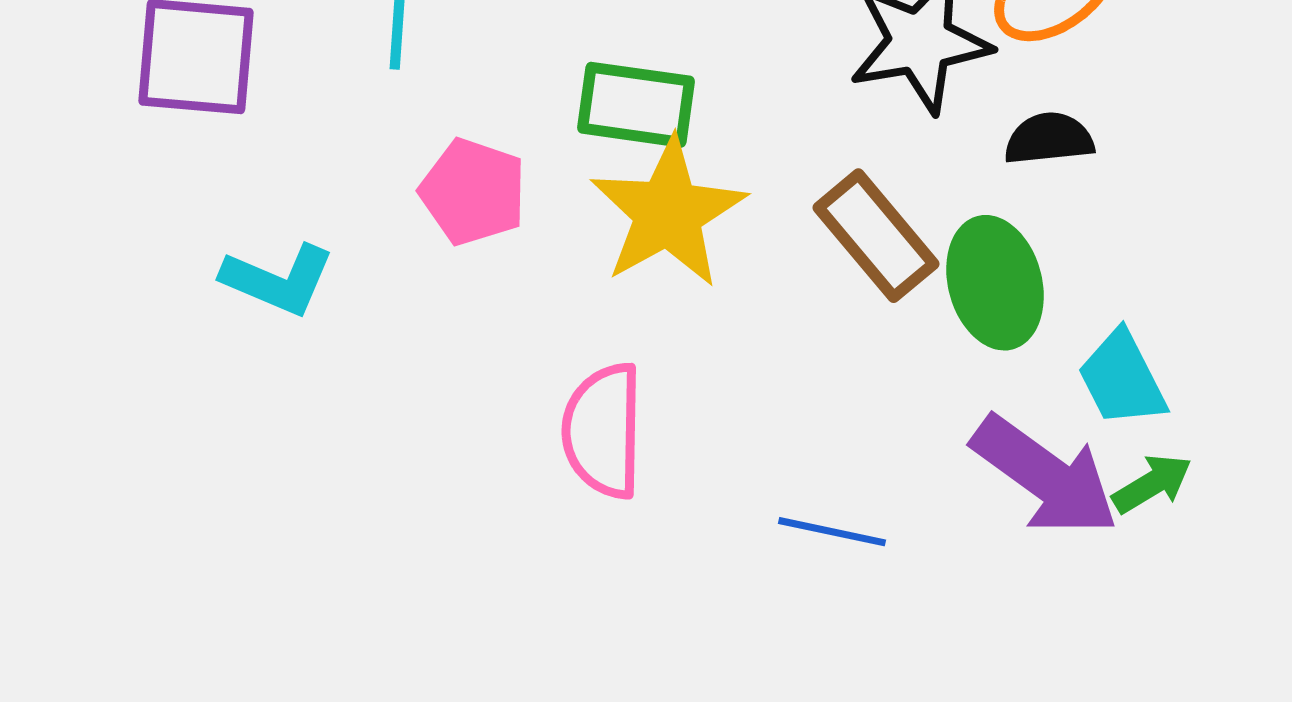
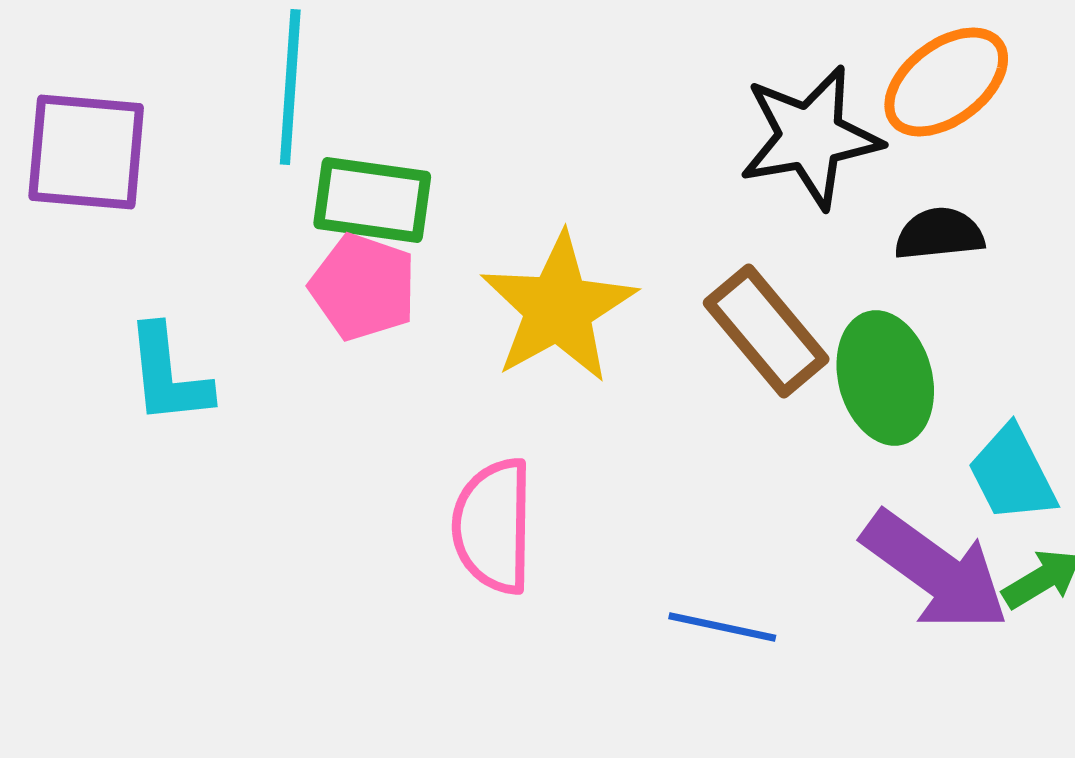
green rectangle: (636, 105) -> (372, 200), moved
cyan L-shape: (278, 280) -> (168, 375), turned 61

